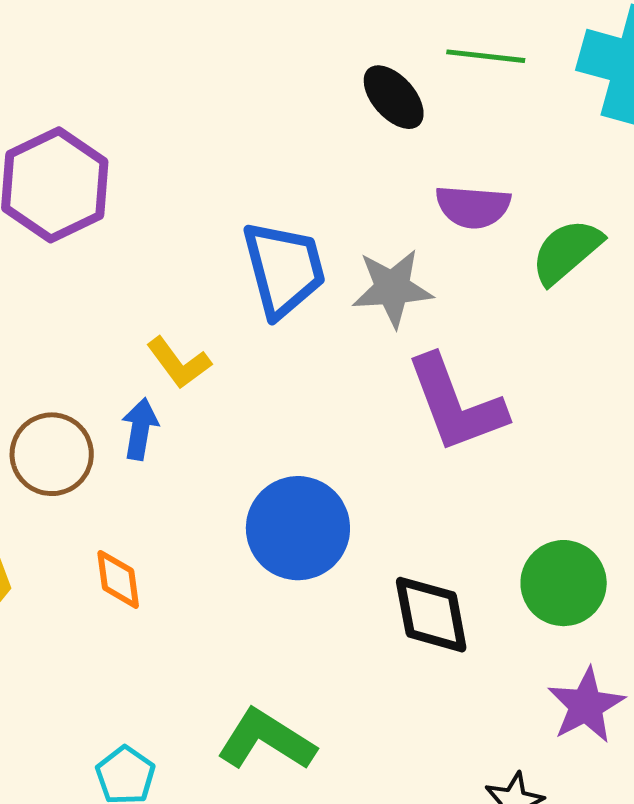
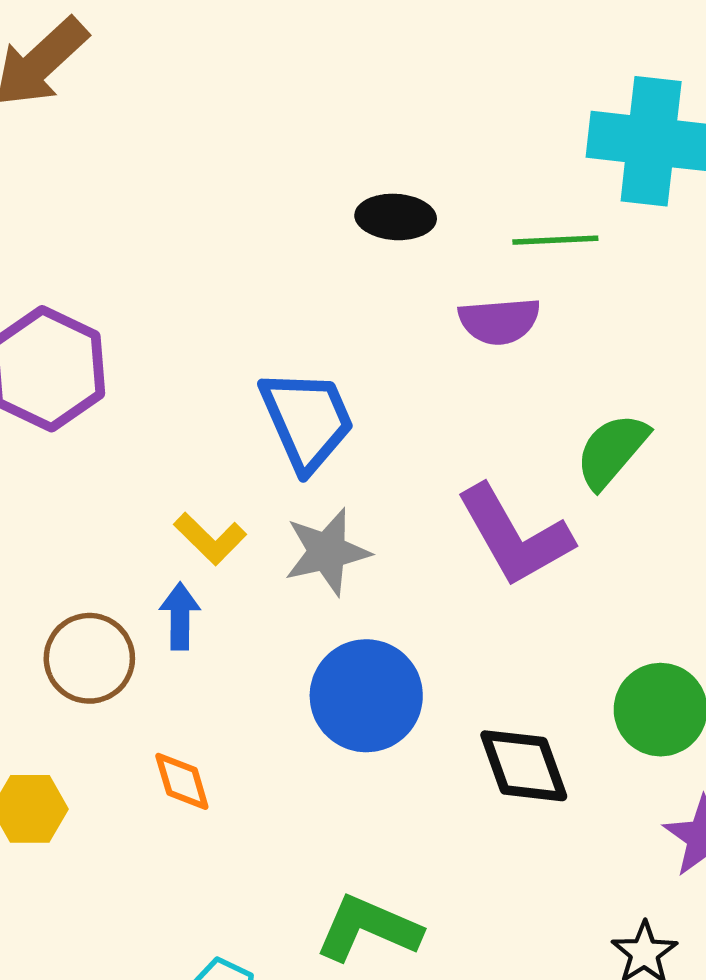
green line: (486, 56) -> (555, 240), moved
black ellipse: (394, 97) -> (396, 217), turned -36
green semicircle: (567, 251) -> (612, 451), moved
gray star: (392, 288) -> (327, 552), moved

